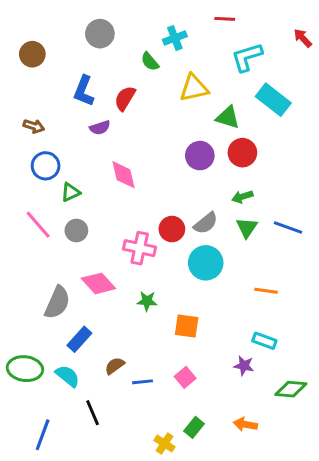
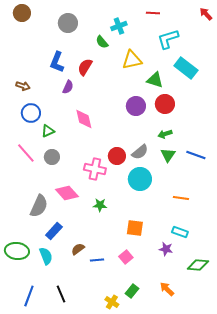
red arrow: (303, 38) -> (206, 14), moved
brown circle: (32, 54) -> (22, 13), moved
purple semicircle: (100, 128) -> (68, 87), turned -48
orange square: (187, 326) -> (135, 228), moved
cyan semicircle: (68, 376) -> (46, 256), turned 30
black line: (93, 413) -> (61, 294), moved
orange arrow: (245, 424) -> (167, 289), turned 35

